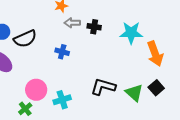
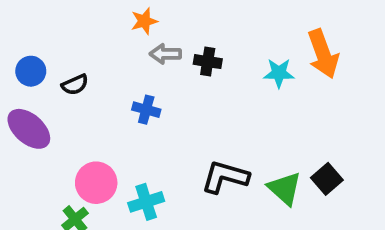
cyan star: (131, 33) -> (279, 73), size x0.7
black semicircle: (25, 39) -> (75, 85), size x0.6
orange arrow: (155, 54) -> (323, 54), moved

